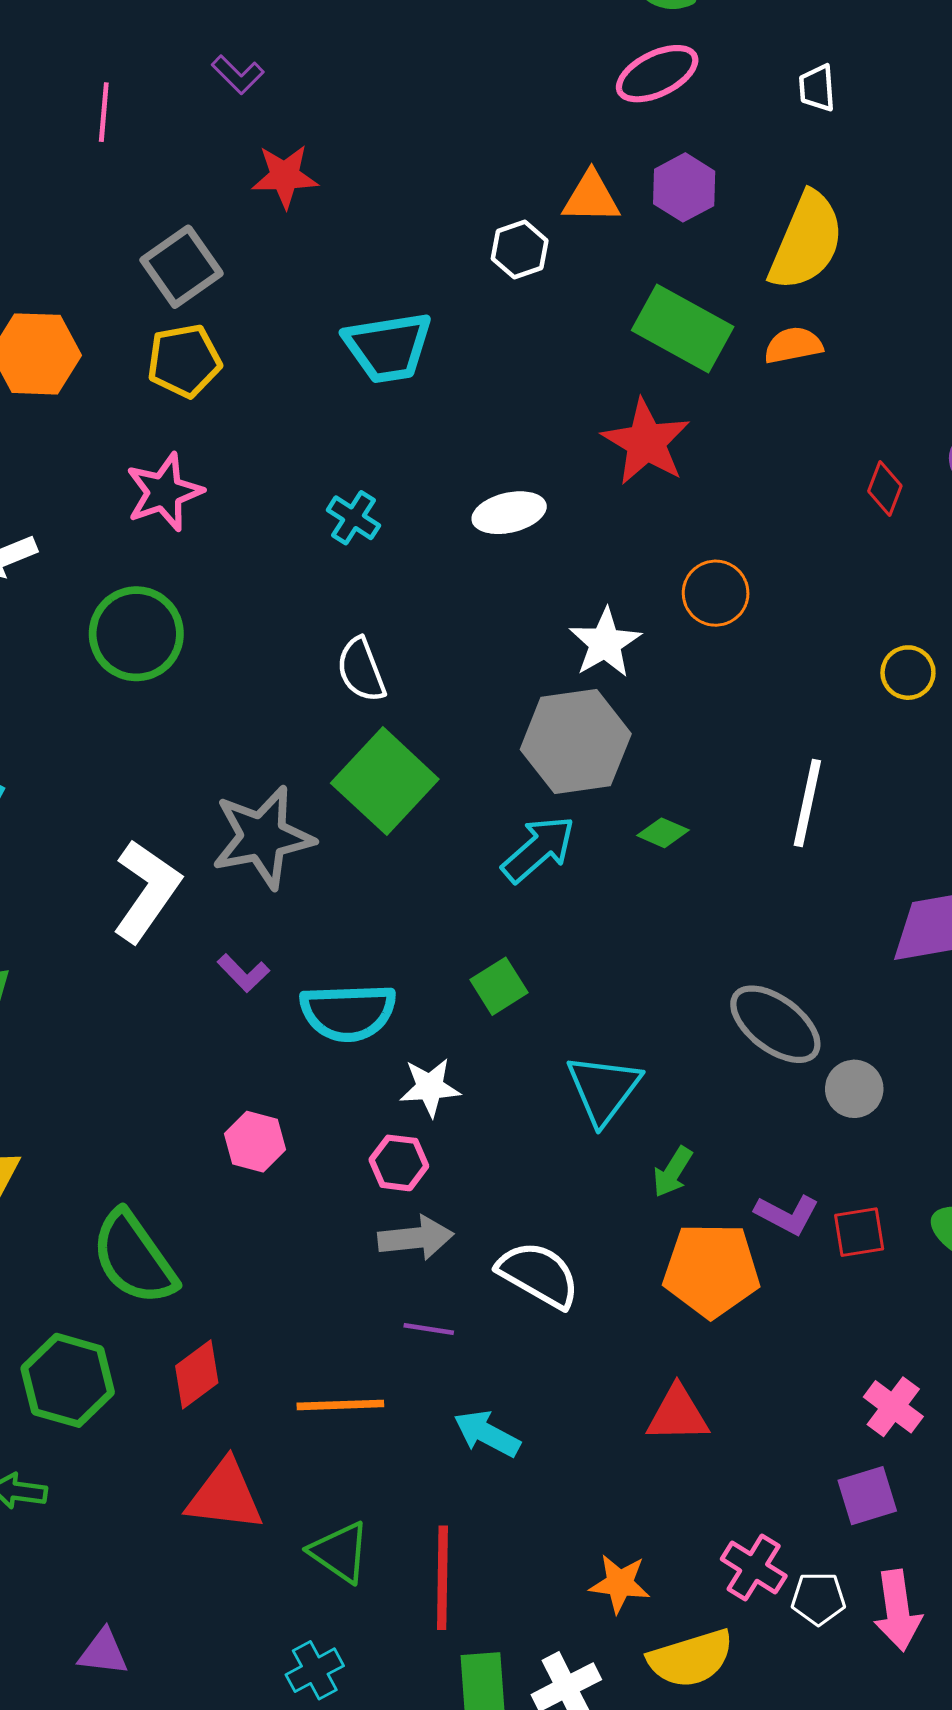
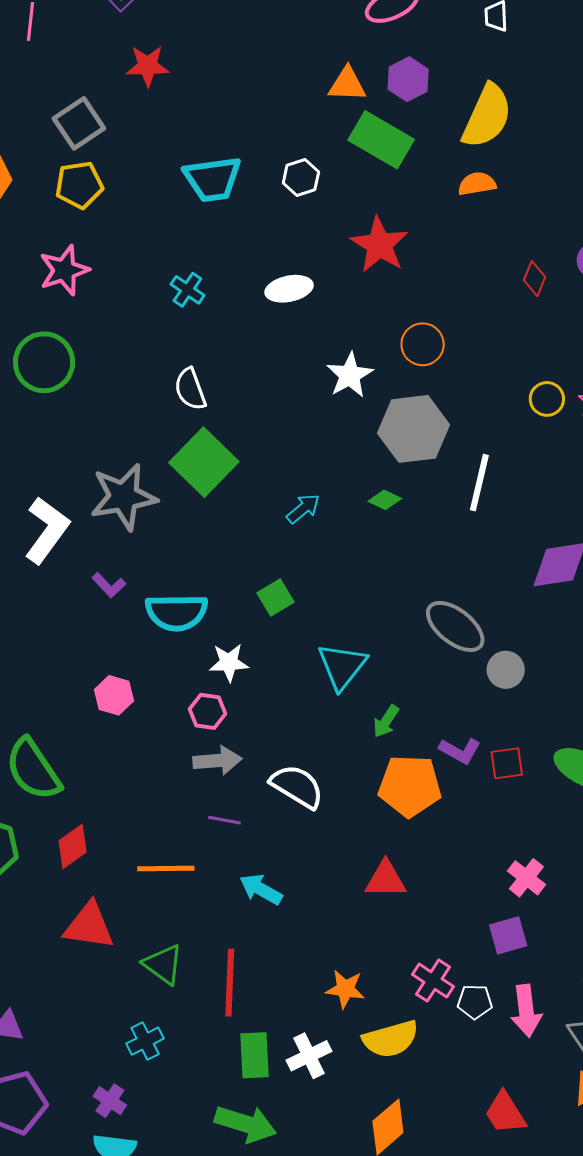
white hexagon: (520, 250) -> (301, 178), moved
green rectangle: (683, 329) -> (381, 140), moved
gray hexagon: (576, 742) -> (414, 429), moved
cyan arrow: (538, 849) -> (303, 509), size x0.7

